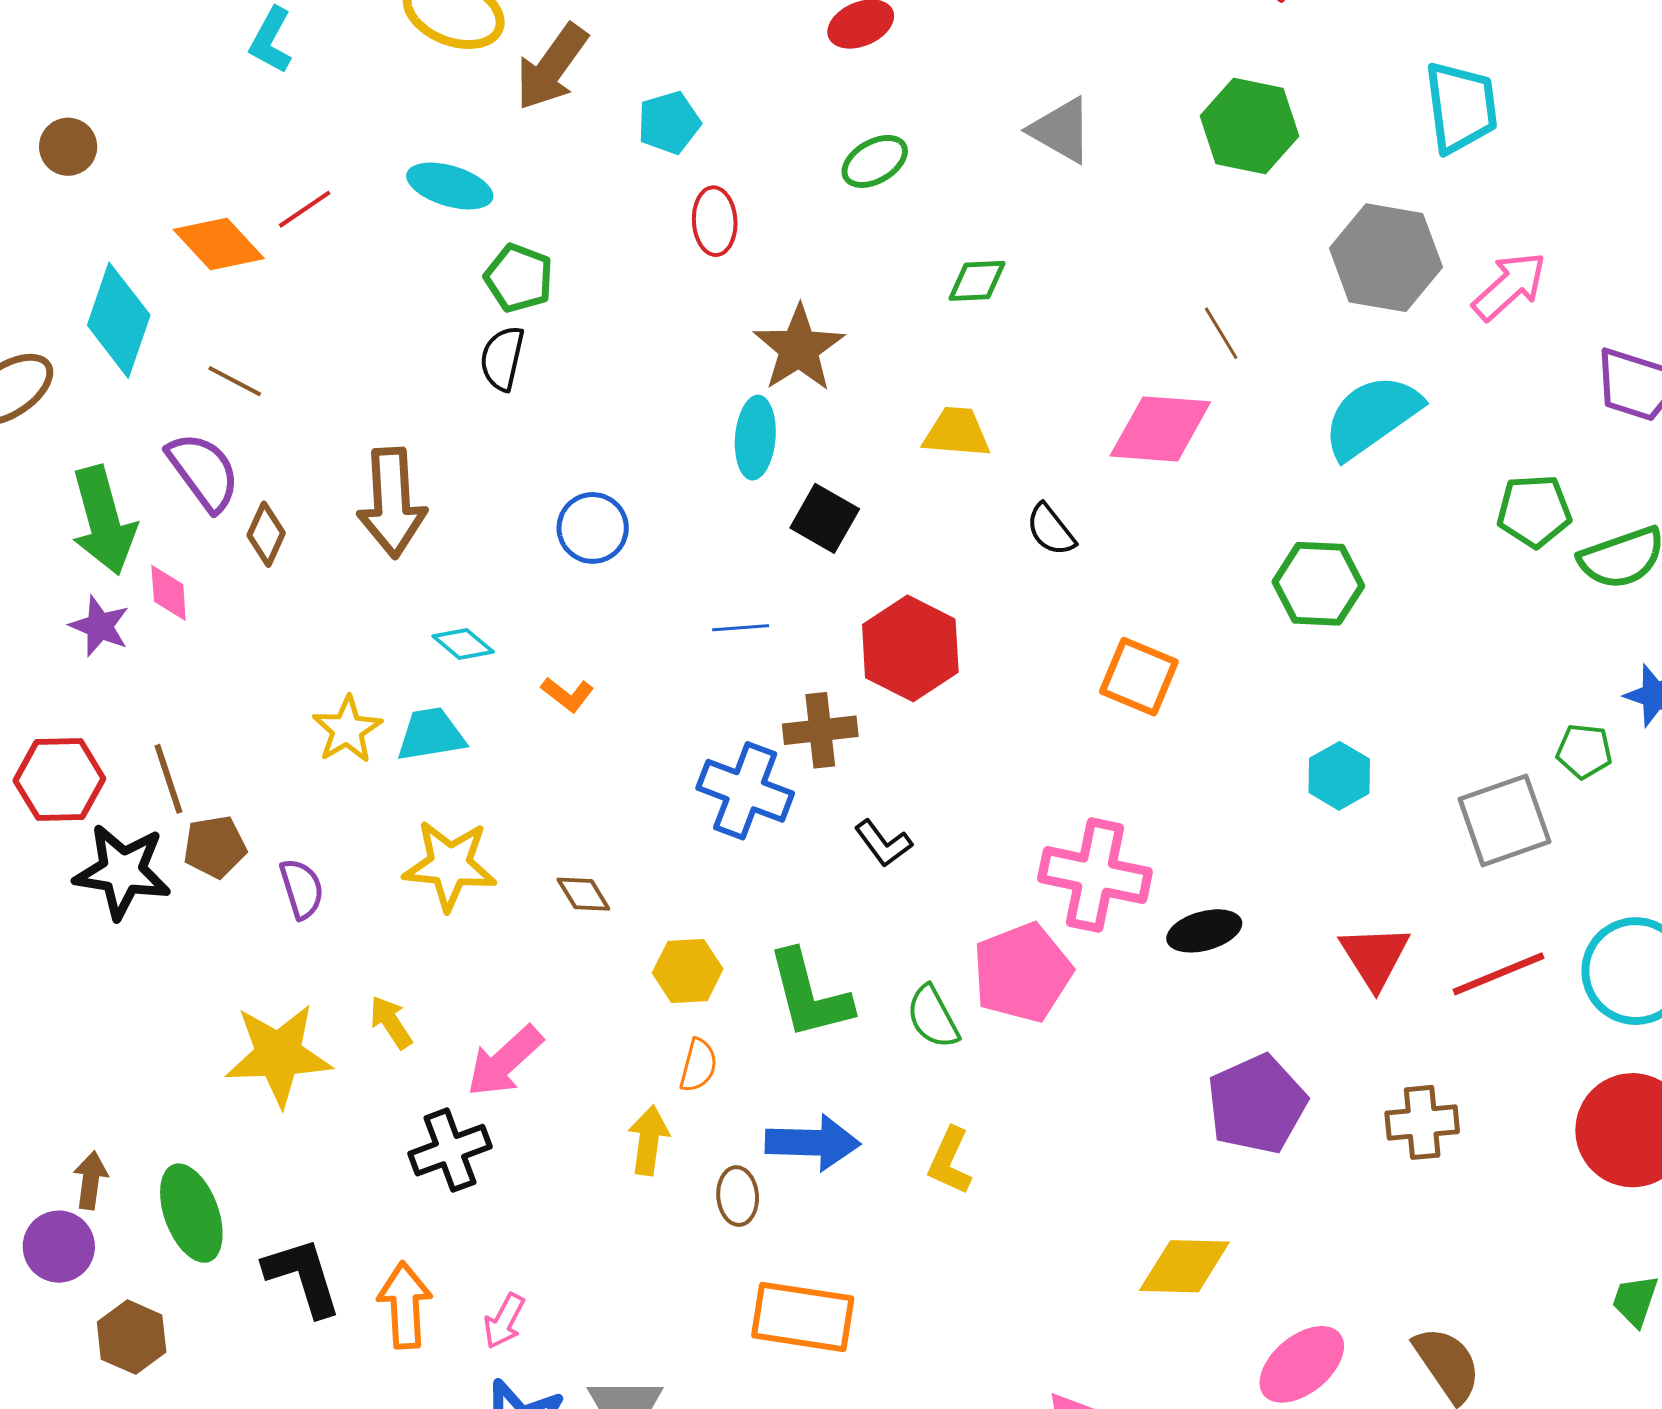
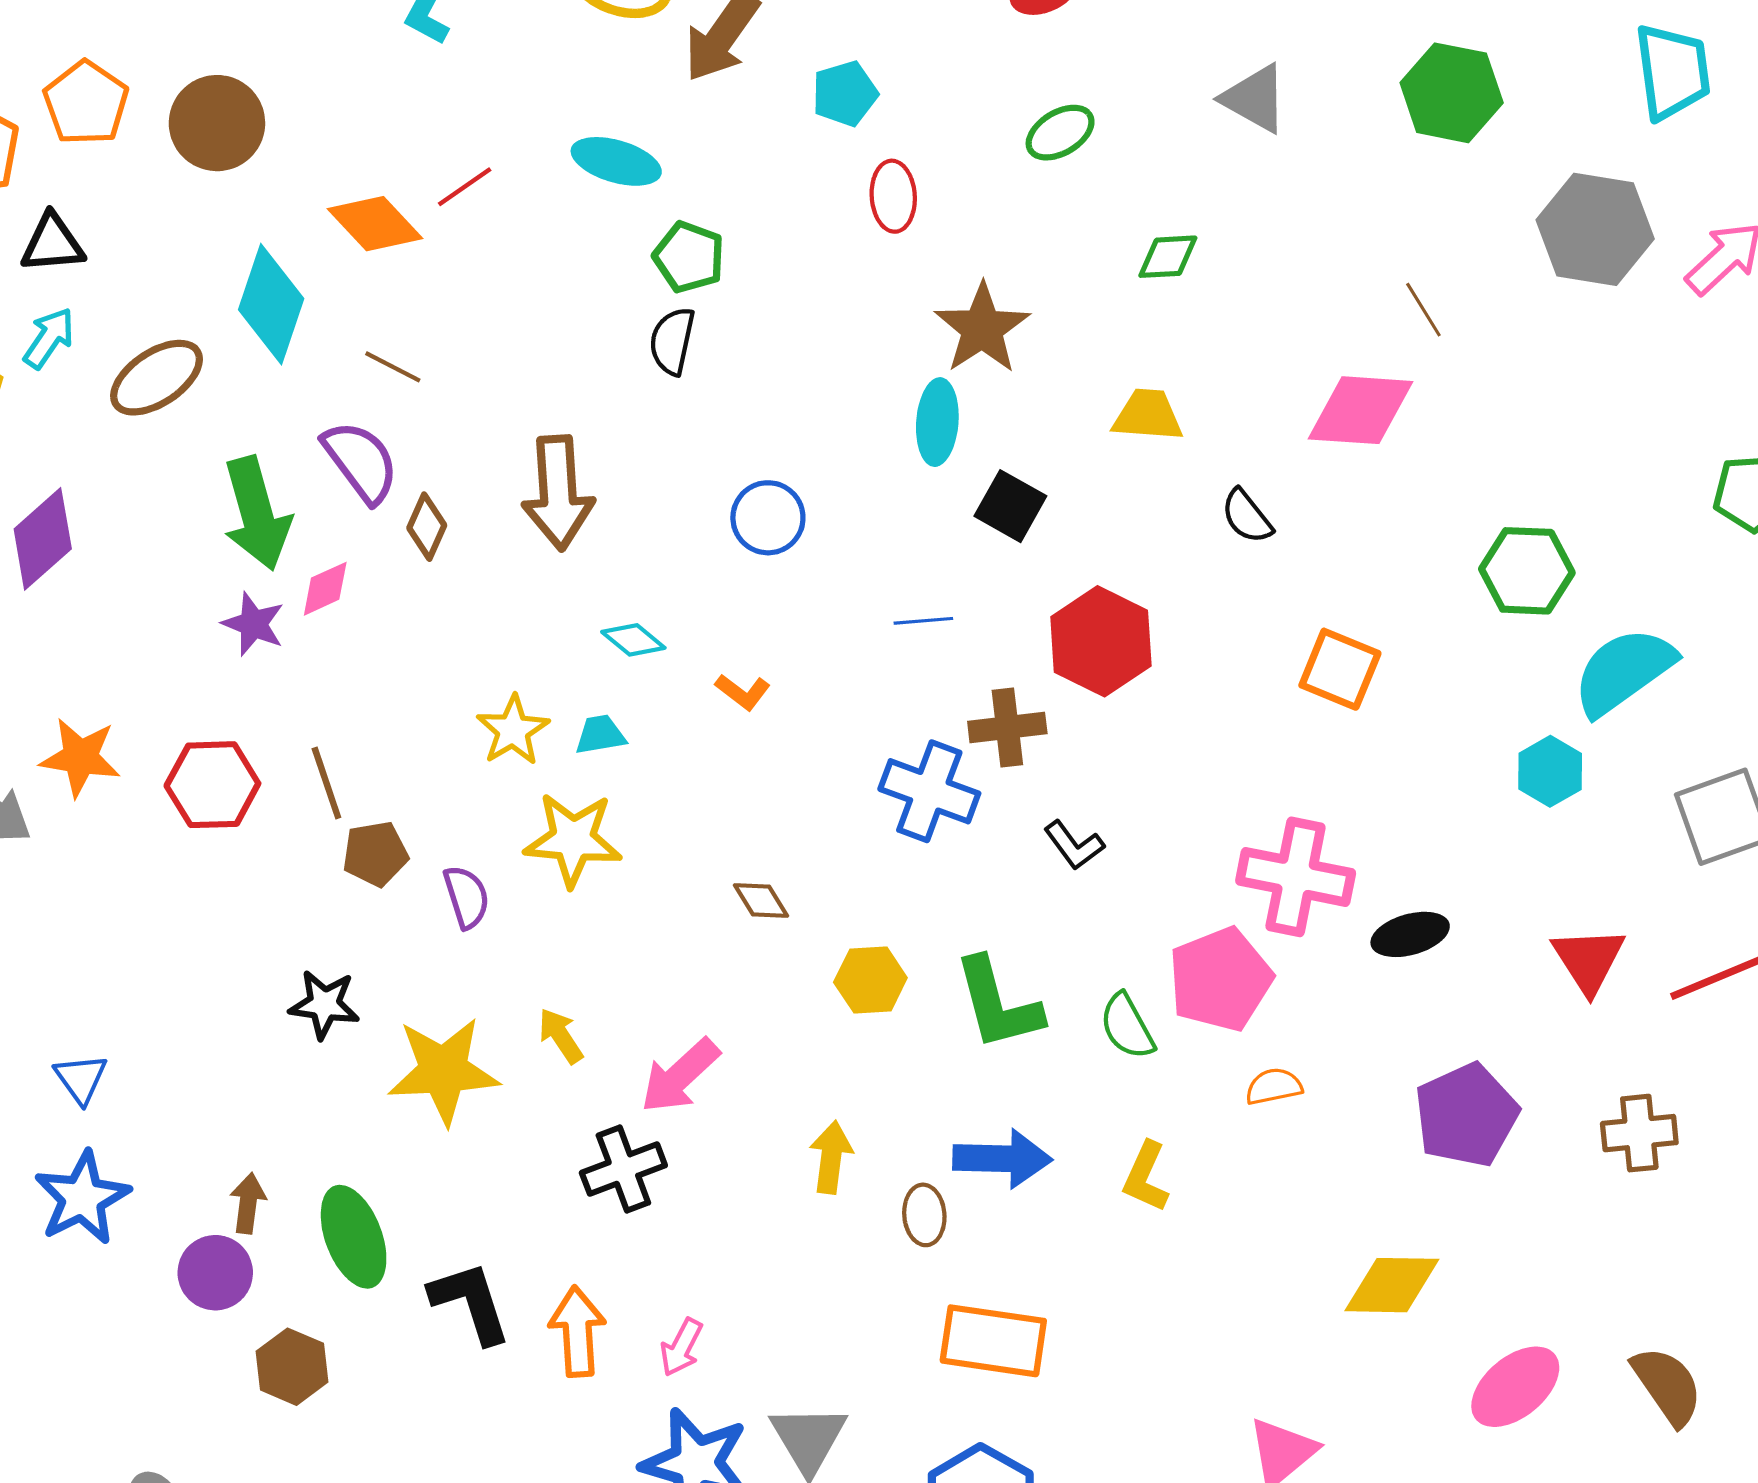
brown circle: (68, 147) -> (217, 123), size x1.6
cyan semicircle: (1372, 416) -> (1624, 671), moved
pink diamond: (169, 593) -> (325, 589), turned 70
cyan trapezoid: (431, 735) -> (600, 735), size x0.7
yellow star: (450, 865) -> (573, 839), moved
black star: (122, 871) -> (324, 1004), moved, size x0.7
orange semicircle: (698, 1065) -> (1274, 1086), moved, turned -116

